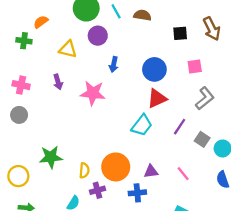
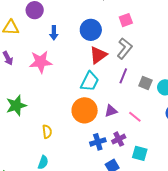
gray L-shape: (205, 98) -> (125, 48), moved
green star: (51, 157) -> (16, 105), moved
orange circle: (116, 167) -> (85, 110), moved
purple triangle: (151, 172) -> (111, 111), moved
purple cross: (97, 190) -> (119, 139), moved

